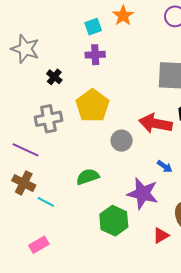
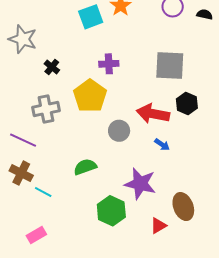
cyan square: (93, 27) -> (91, 17), size x1.4
purple cross: (95, 55) -> (109, 64), moved
blue arrow: (165, 166) -> (162, 145), moved

